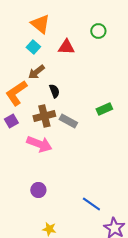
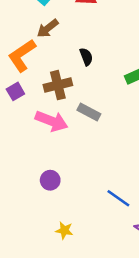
black semicircle: (54, 91) -> (86, 57), moved
gray rectangle: (68, 121) -> (89, 112), moved

